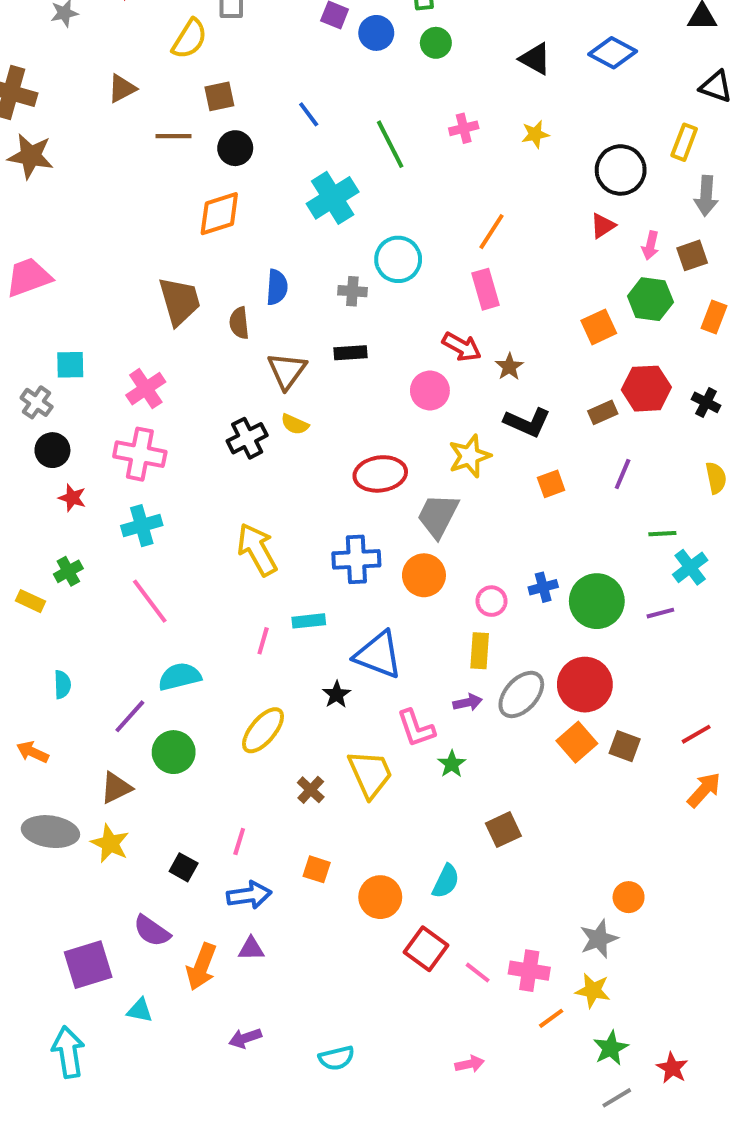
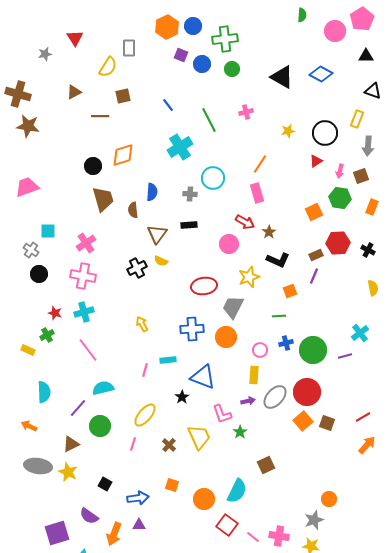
black triangle: (535, 59) -> (282, 77), size x1.4
yellow star: (535, 134) -> (288, 131), moved
black circle: (235, 148) -> (93, 166), moved
purple line: (623, 474) -> (314, 276), moved
red star: (72, 498) -> (55, 313), moved
green line: (662, 534) -> (279, 316), moved
yellow arrow: (257, 549) -> (142, 324), size x0.6
cyan semicircle: (62, 685) -> (44, 392), size x1.5
pink line: (239, 841) -> (133, 444), moved
cyan semicircle: (446, 881) -> (237, 491), size x1.4

